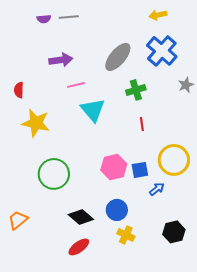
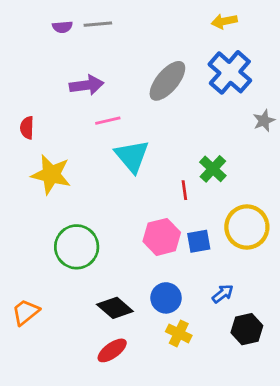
green cross: (136, 90) -> (213, 169), moved, turned -30
red line: (142, 124) -> (184, 190), moved
blue arrow: (157, 189) -> (223, 294), moved

